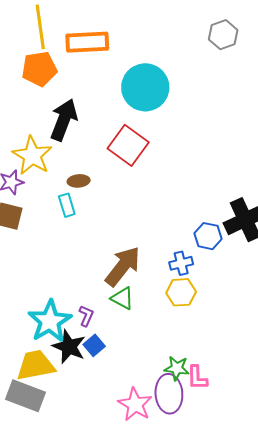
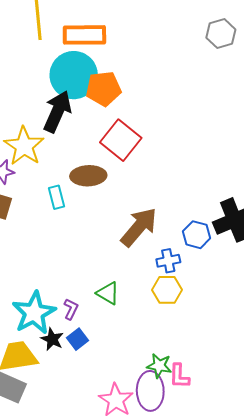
orange pentagon: (39, 69) -> (103, 89), moved
cyan circle: (145, 87) -> (74, 75), moved
brown ellipse: (79, 181) -> (88, 176), moved, size x1.6
brown arrow: (123, 266) -> (139, 227), moved
black star: (69, 347) -> (52, 339), size x0.7

